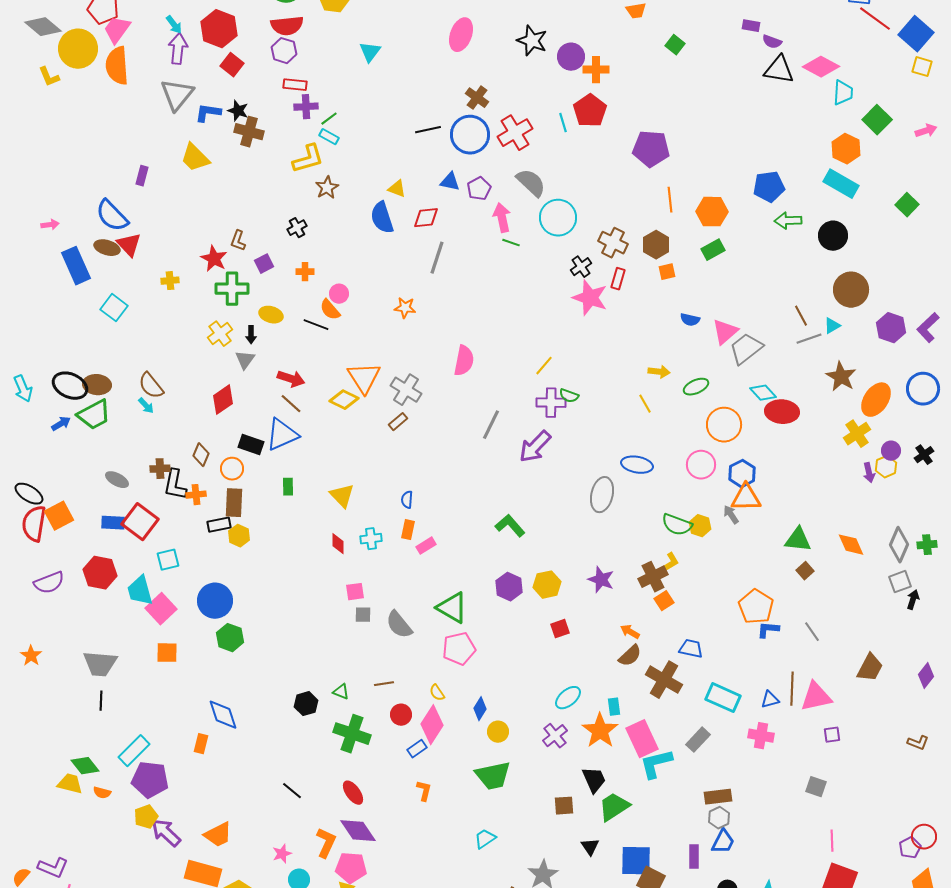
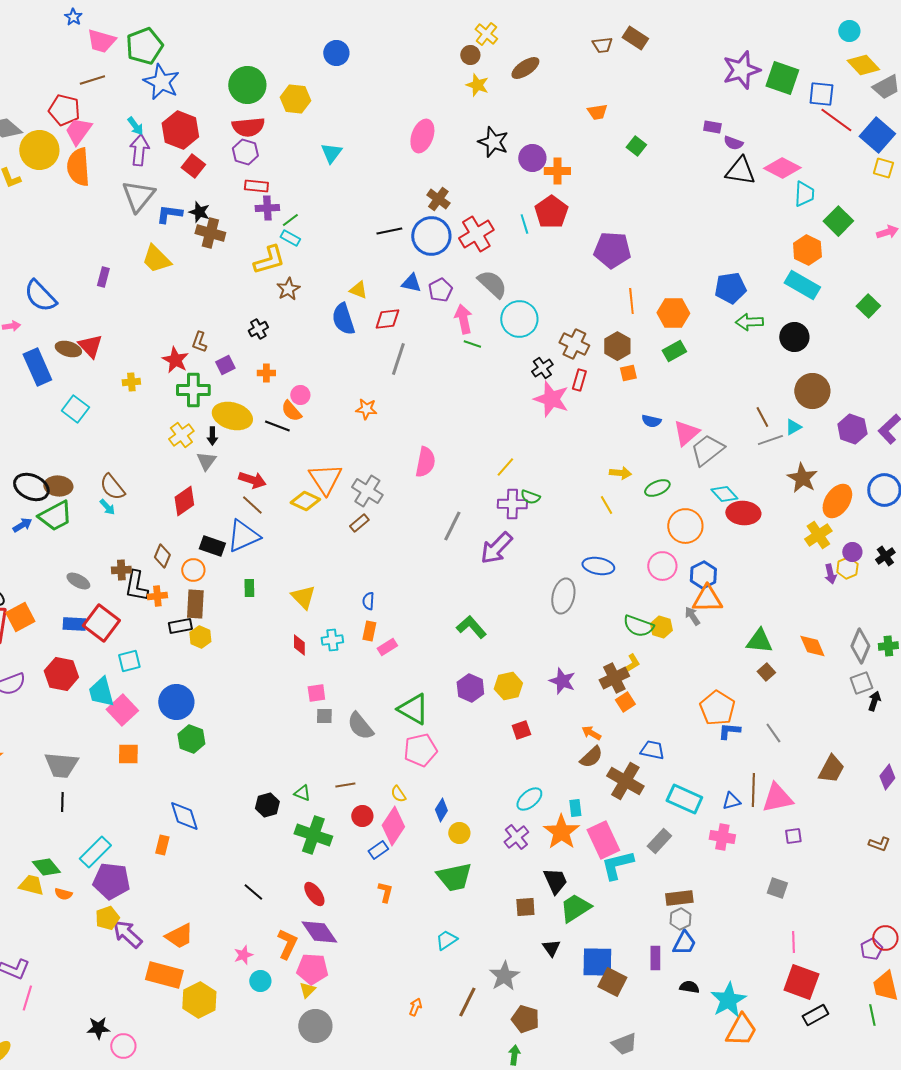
blue semicircle: (112, 216) -> (40, 296), moved
yellow ellipse: (271, 315) -> (232, 416), size x1.6

